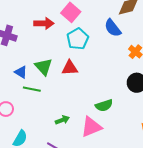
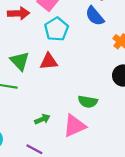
green semicircle: (104, 105) -> (88, 102), turned 30

